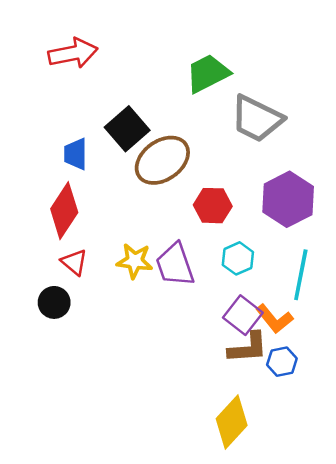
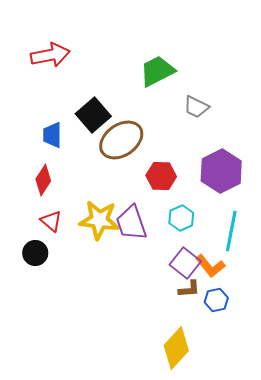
gray trapezoid: (257, 119) -> (196, 107), size x0.6
red diamond: (64, 211) -> (43, 180), size x0.7
yellow star: (135, 261) -> (99, 220), size x1.4
brown L-shape: (248, 348) -> (189, 289), size x0.7

